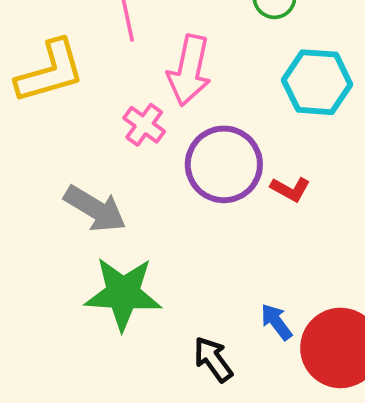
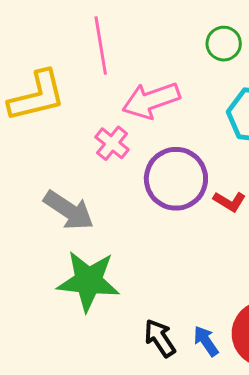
pink arrow: (189, 70) -> (151, 100), turned 56
blue arrow: (276, 322) -> (206, 341), moved

